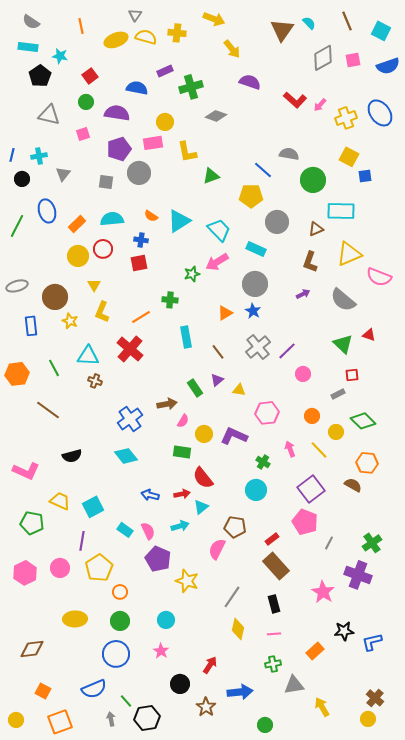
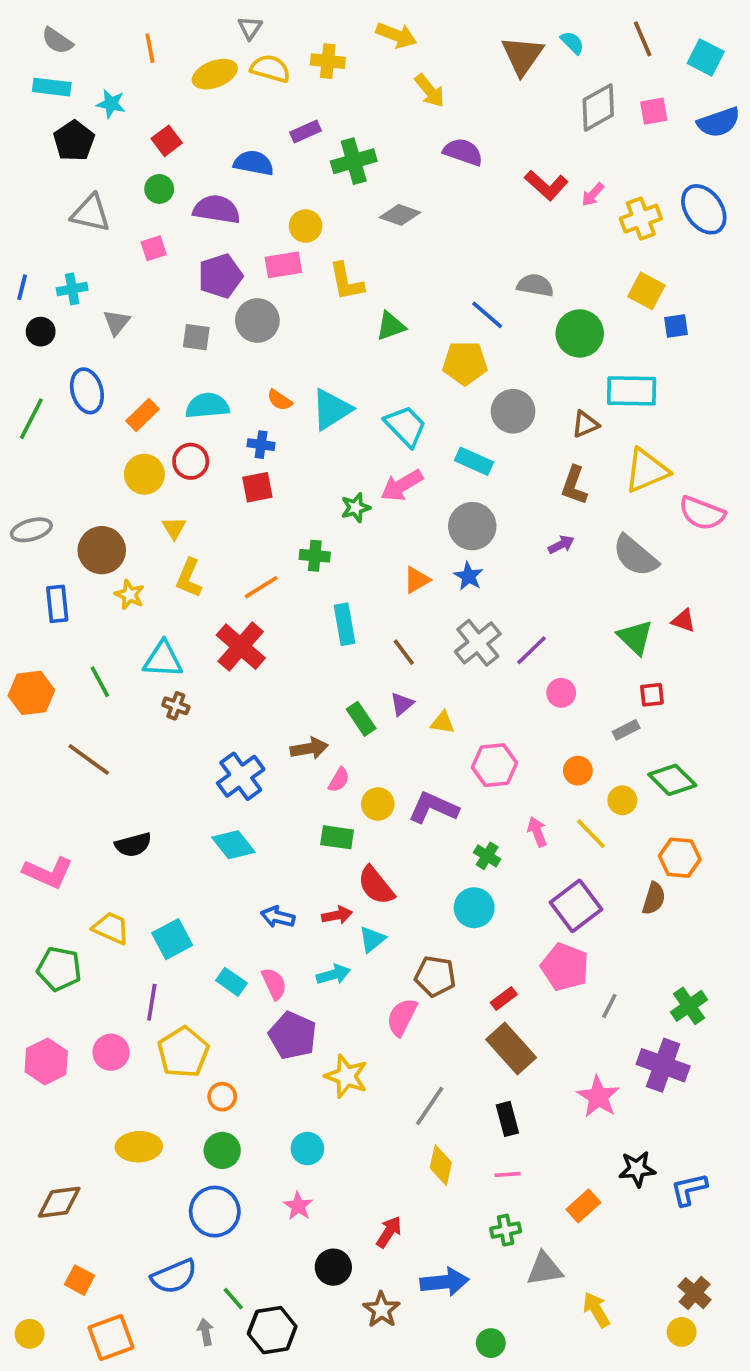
brown semicircle: (353, 485) -> (654, 898), turned 78

